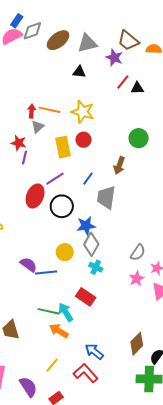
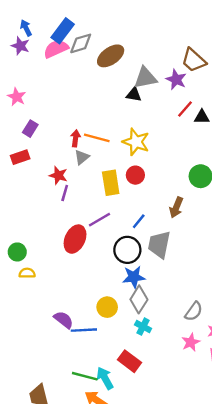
blue rectangle: (17, 21) -> (63, 31), size x1.5
gray triangle: (87, 43) -> (145, 78), moved
black circle: (62, 206) -> (127, 250), moved

